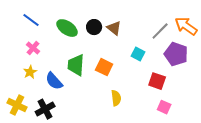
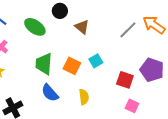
black circle: (94, 27) -> (60, 11), moved
cyan square: (138, 54) -> (96, 61), moved, turned 32
purple pentagon: (176, 54) -> (152, 70), moved
blue semicircle: (54, 81) -> (50, 93), moved

